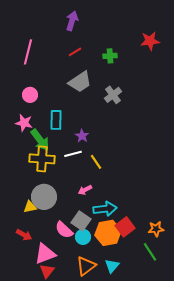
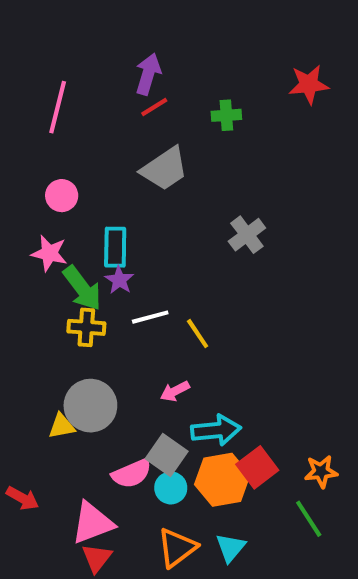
purple arrow: (72, 21) -> (148, 74), moved
gray cross: (113, 95) -> (247, 235), moved
purple star: (82, 136) -> (119, 280), moved
yellow cross: (42, 159) -> (86, 327), size x0.7
pink semicircle: (64, 230) -> (132, 474), turned -66
red arrow: (24, 235) -> (23, 498), moved

